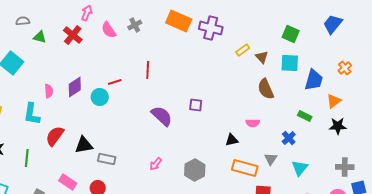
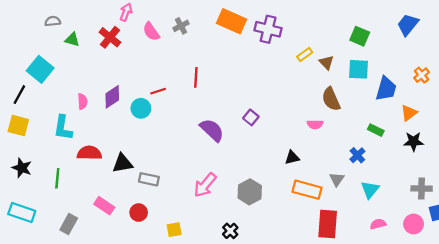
purple square: (196, 105) -> (251, 117), turned 32
pink semicircle: (253, 123) -> (315, 124), moved
red semicircle: (55, 136) -> (89, 153), turned 55
pink arrow: (156, 164) -> (205, 185), size x1.6

